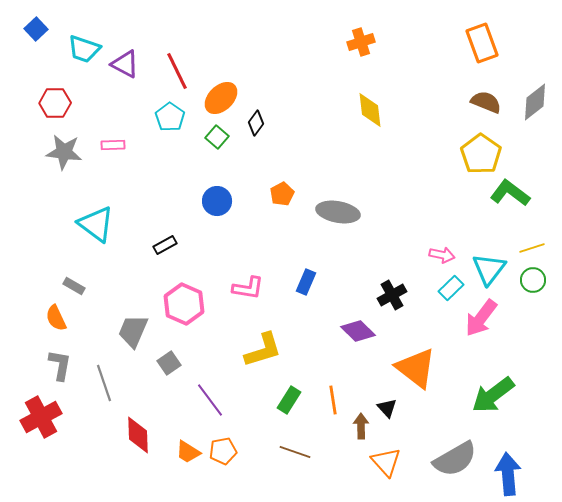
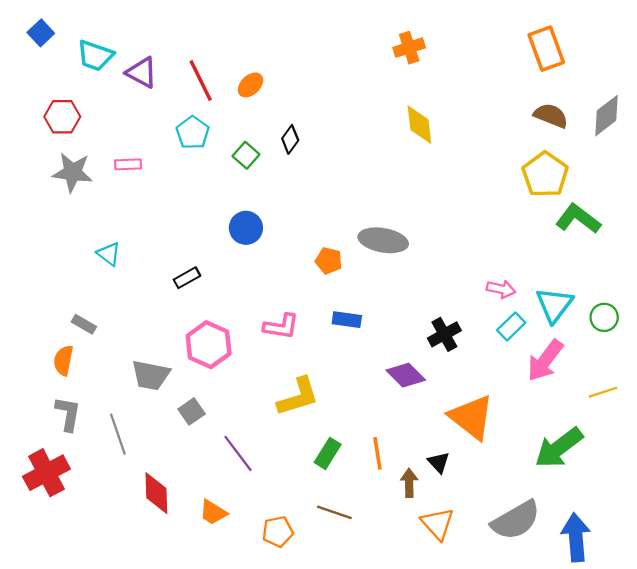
orange ellipse: (221, 98) -> (250, 85), moved, size x0.7
orange pentagon: (282, 194) -> (329, 261), moved, turned -30
cyan triangle: (96, 224) -> (109, 254), size x0.6
yellow line: (532, 248) -> (603, 392), moved
blue rectangle: (306, 282) -> (347, 320), turned 75
orange semicircle: (56, 318) -> (63, 360), turned 36
gray trapezoid: (133, 331) -> (151, 375), turned -102
orange pentagon: (223, 451) -> (278, 532), moved

